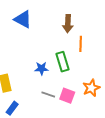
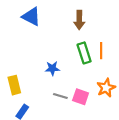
orange line: (81, 44) -> (101, 51), moved
green rectangle: (63, 62) -> (84, 53), moved

